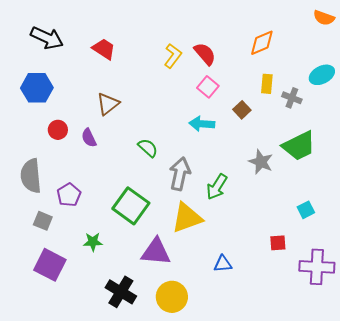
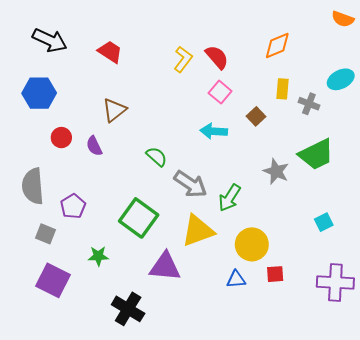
gray arrow: (180, 174) -> (190, 184), turned 112
red square: (278, 243) -> (275, 274), moved
yellow circle: (172, 297) -> (252, 244), moved

